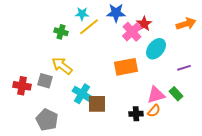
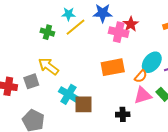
pink cross: (132, 32) -> (119, 32), turned -36
cyan ellipse: (156, 49) -> (152, 62), moved
gray square: (45, 81) -> (31, 81), turned -35
orange semicircle: (154, 111) -> (141, 76), moved

